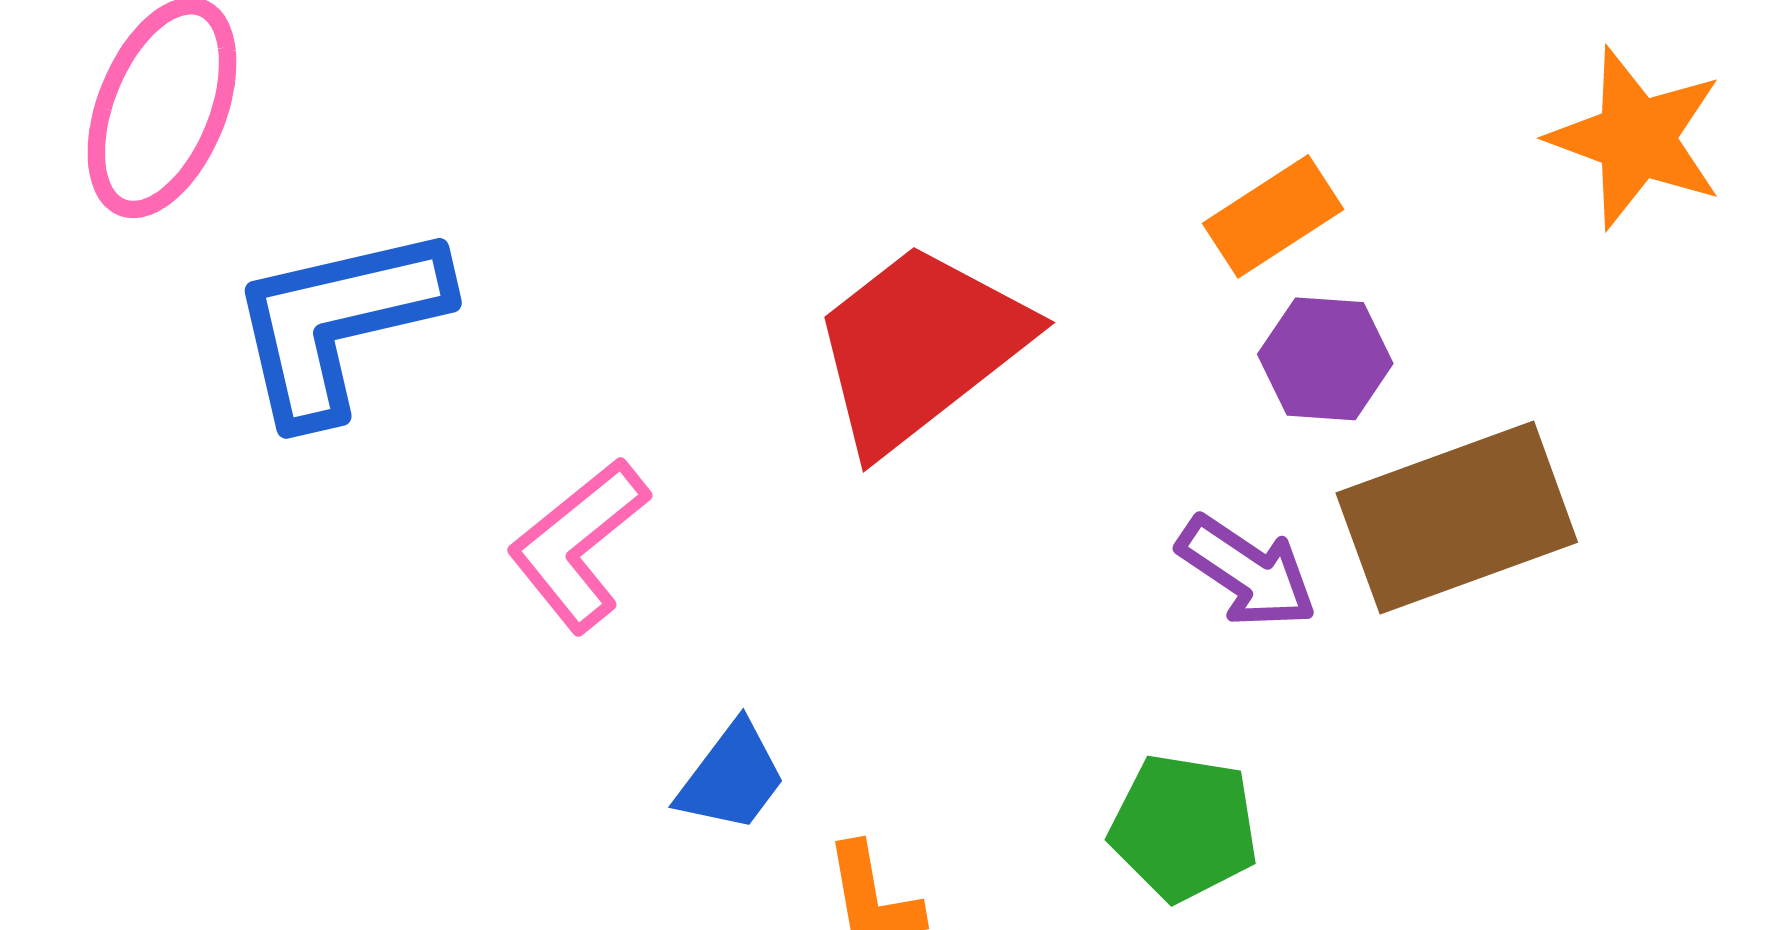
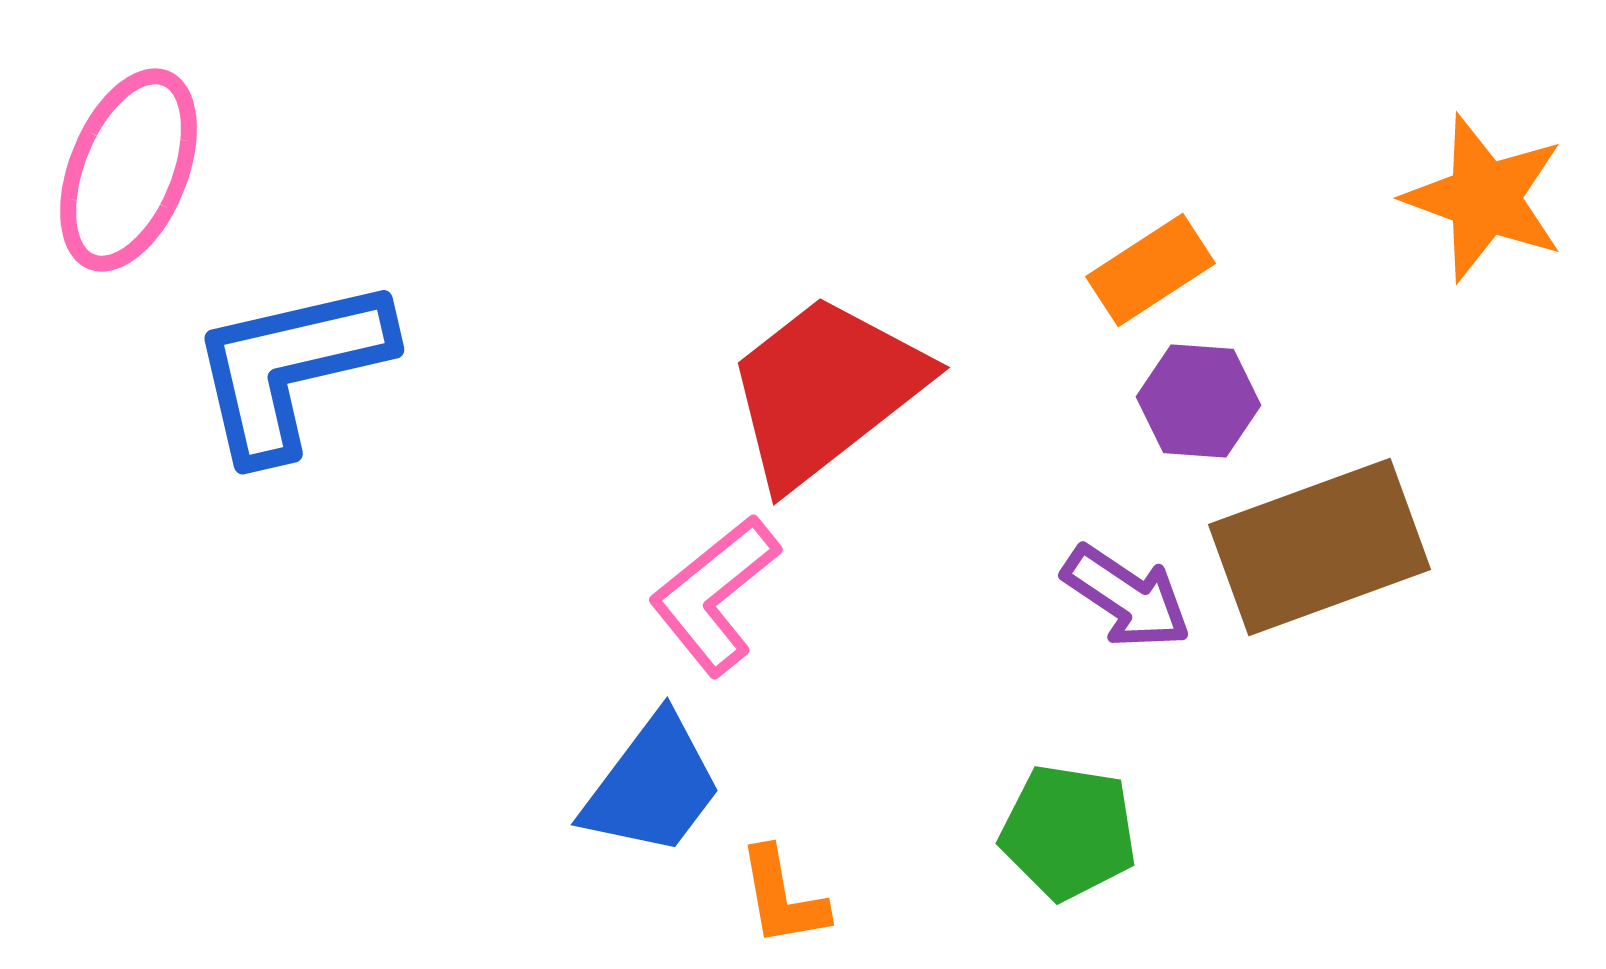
pink L-shape: (578, 545) -> (714, 595), moved
blue trapezoid: (732, 777) -> (652, 786), size x1.4

